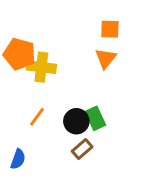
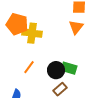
green rectangle: (95, 118) -> (69, 68), turned -49

